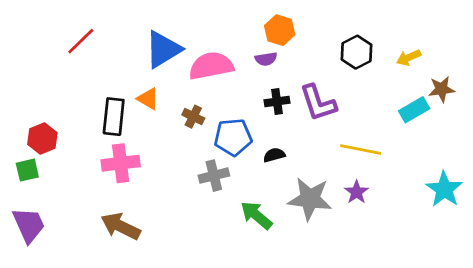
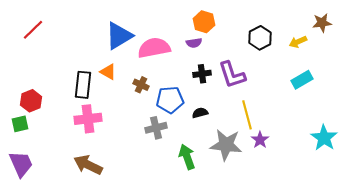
red line: (81, 41) -> (33, 30), moved
brown star: (442, 89) -> (322, 23), moved
yellow line: (361, 149) -> (247, 115), moved, turned 64
green arrow: (256, 215) -> (187, 157), turned 30

